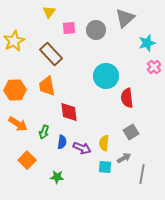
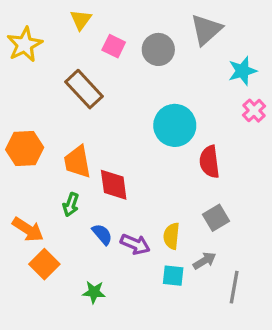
pink square: (69, 28) -> (114, 46), turned 32
yellow star: (14, 41) -> (25, 45), moved
orange trapezoid: (47, 86) -> (77, 162), moved
orange arrow: (18, 124) -> (28, 229), moved
green arrow: (44, 132) -> (71, 205), moved
blue semicircle: (62, 142) -> (102, 234), turned -48

